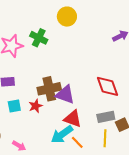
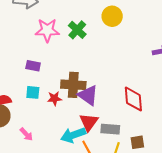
gray rectangle: (106, 117) -> (110, 129), moved
red triangle: (73, 119) -> (89, 122), turned 30

